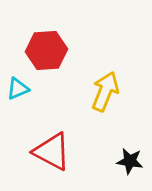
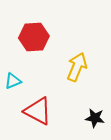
cyan triangle: (18, 89) -> (13, 81), moved

